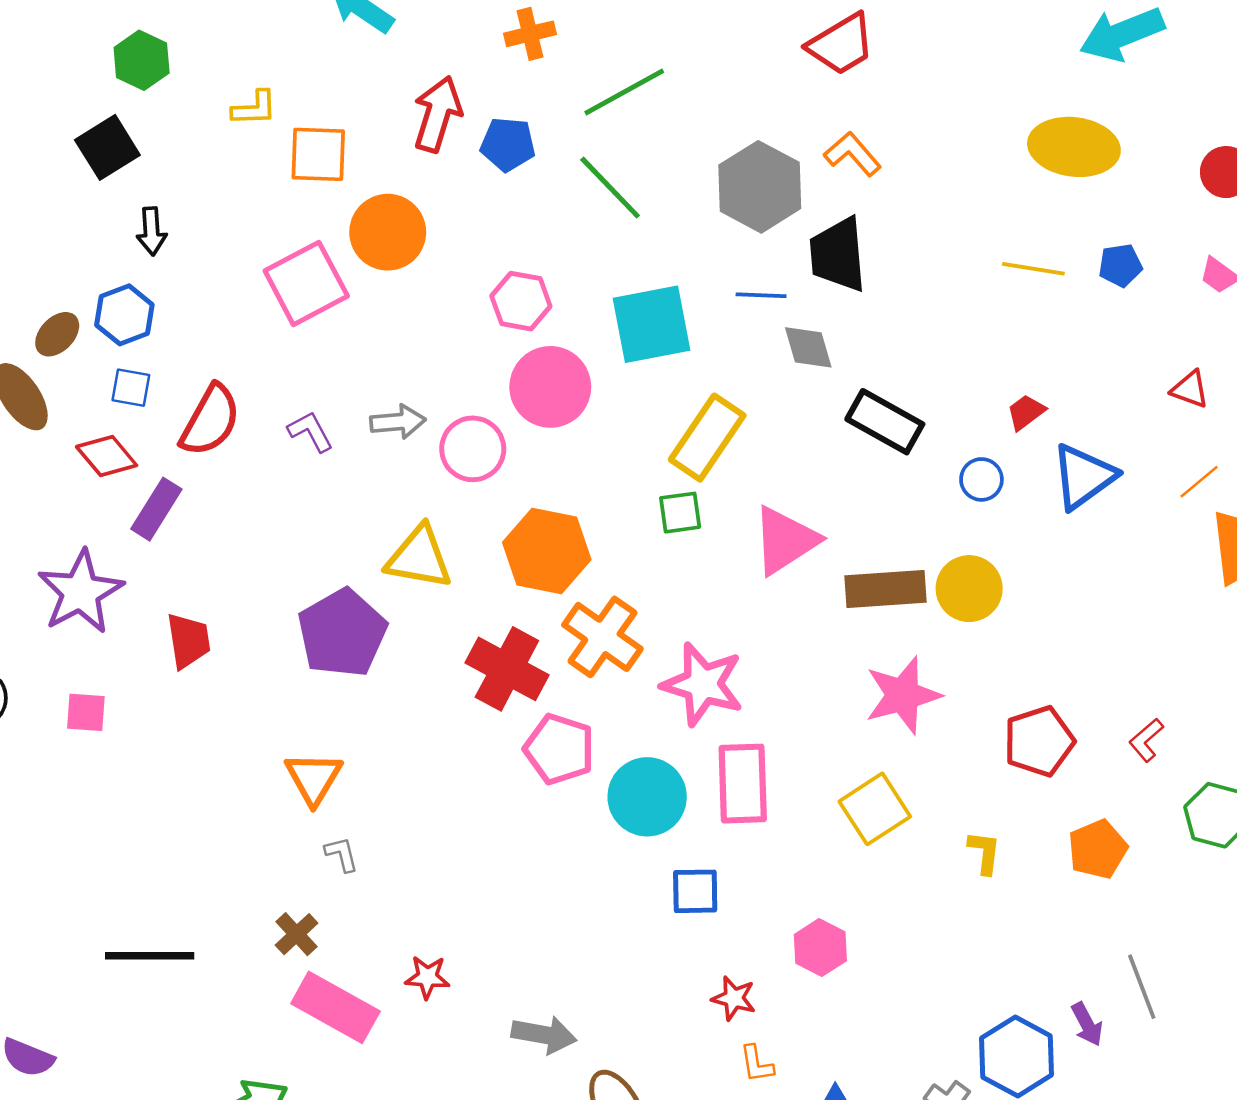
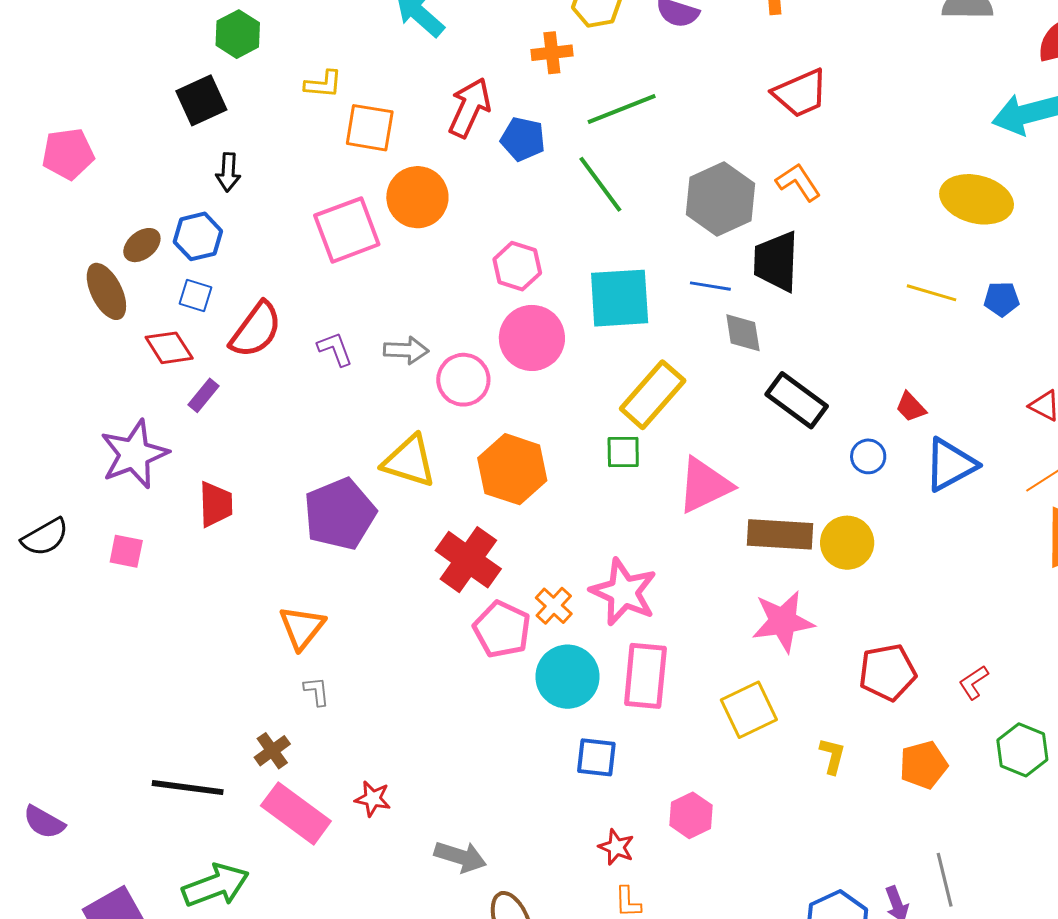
red trapezoid: (1026, 412) -> (911, 407), turned -104
purple rectangle: (156, 509) -> (204, 395), size x0.7
orange cross: (602, 637) -> (554, 606), moved, size x0.6
black line: (150, 956) -> (188, 788), moved

